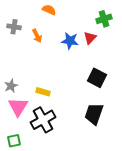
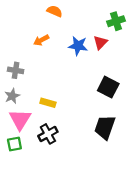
gray cross: (14, 27) -> (16, 70), moved
orange arrow: (37, 36) -> (41, 40), turned 88
black cross: (43, 120) -> (48, 134), size x0.7
green square: (14, 141) -> (14, 144), moved

